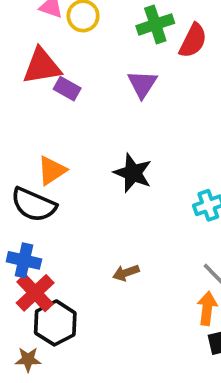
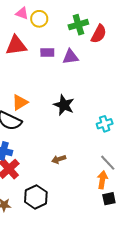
purple triangle: (142, 84) -> (70, 57), turned 48
purple rectangle: (67, 89) -> (47, 53), moved, turned -32
black hexagon: (55, 323) -> (36, 197), moved

